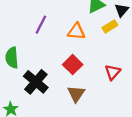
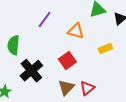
yellow rectangle: (110, 26) -> (105, 49), moved
red triangle: (113, 72) -> (87, 88), moved

